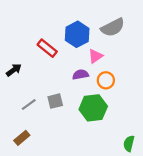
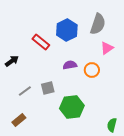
gray semicircle: (113, 27) -> (98, 24), turned -45
pink triangle: (95, 56) -> (107, 48), moved
green hexagon: (93, 108) -> (72, 107), moved

